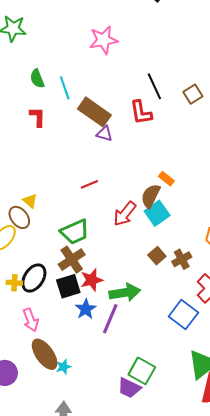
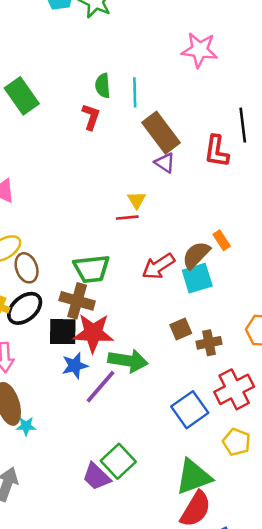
green semicircle: (37, 79) -> (103, 86), moved
yellow triangle: (30, 201) -> (137, 200), moved
brown ellipse: (19, 217) -> (27, 268), moved
brown cross: (72, 260) -> (77, 301), turned 32
red star: (92, 280) -> (93, 333), size x1.4

